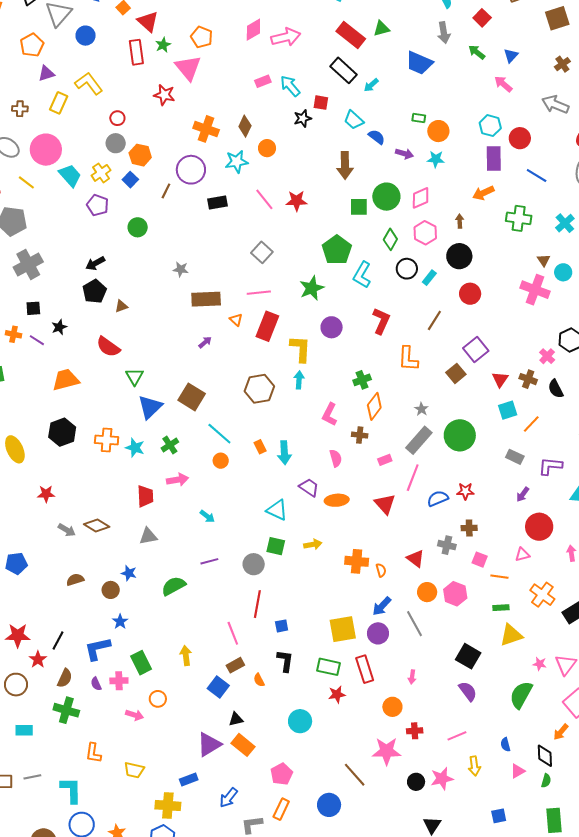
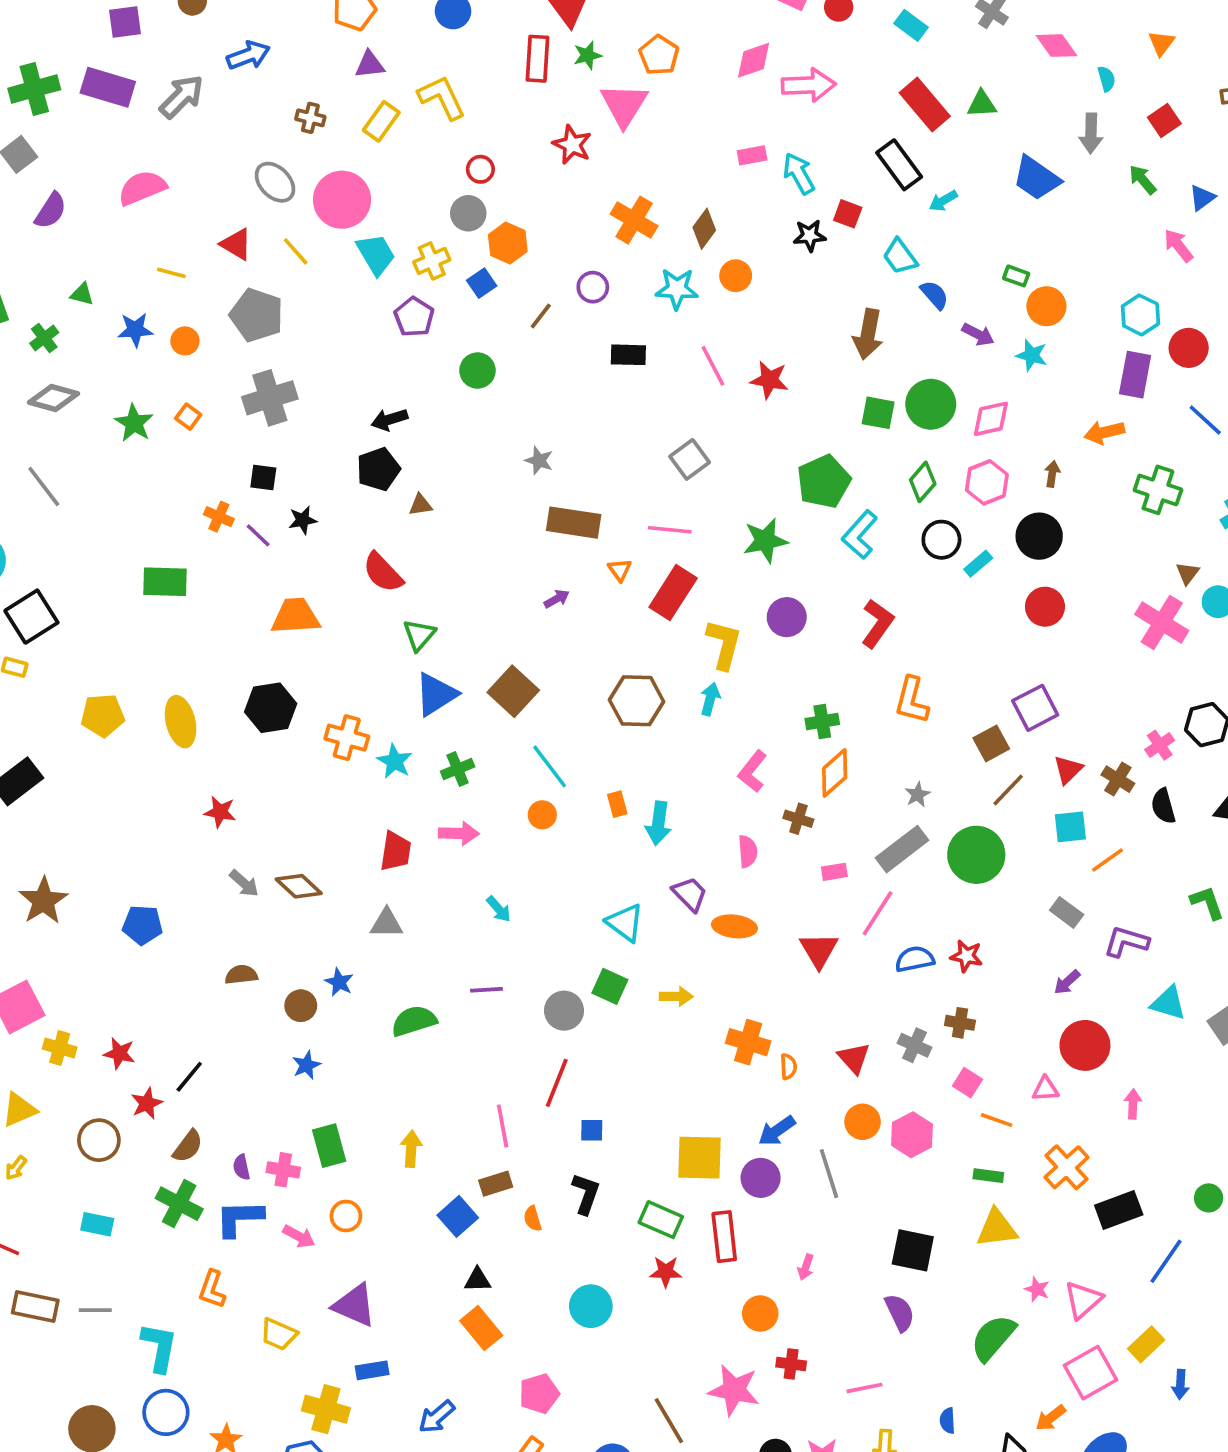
purple circle: (191, 170) -> (593, 287), size x0.6
brown line: (434, 320) -> (1008, 790), moved
red star: (18, 635) -> (119, 1053), size x0.7
blue L-shape: (97, 649) -> (239, 1218), moved
black square: (468, 656) -> (913, 1250), turned -30
purple triangle: (209, 745) -> (354, 1305), moved, turned 44

